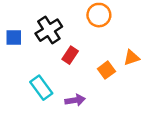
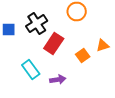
red rectangle: (70, 55) -> (54, 44), size x1.5

